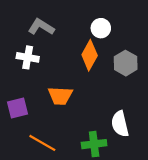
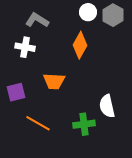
white circle: (101, 28) -> (88, 12), moved
gray hexagon: (126, 63) -> (113, 15), moved

